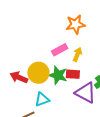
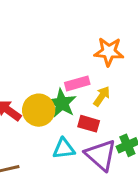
green star: (58, 75) -> (62, 103), moved
cyan triangle: (42, 100) -> (64, 149), moved

